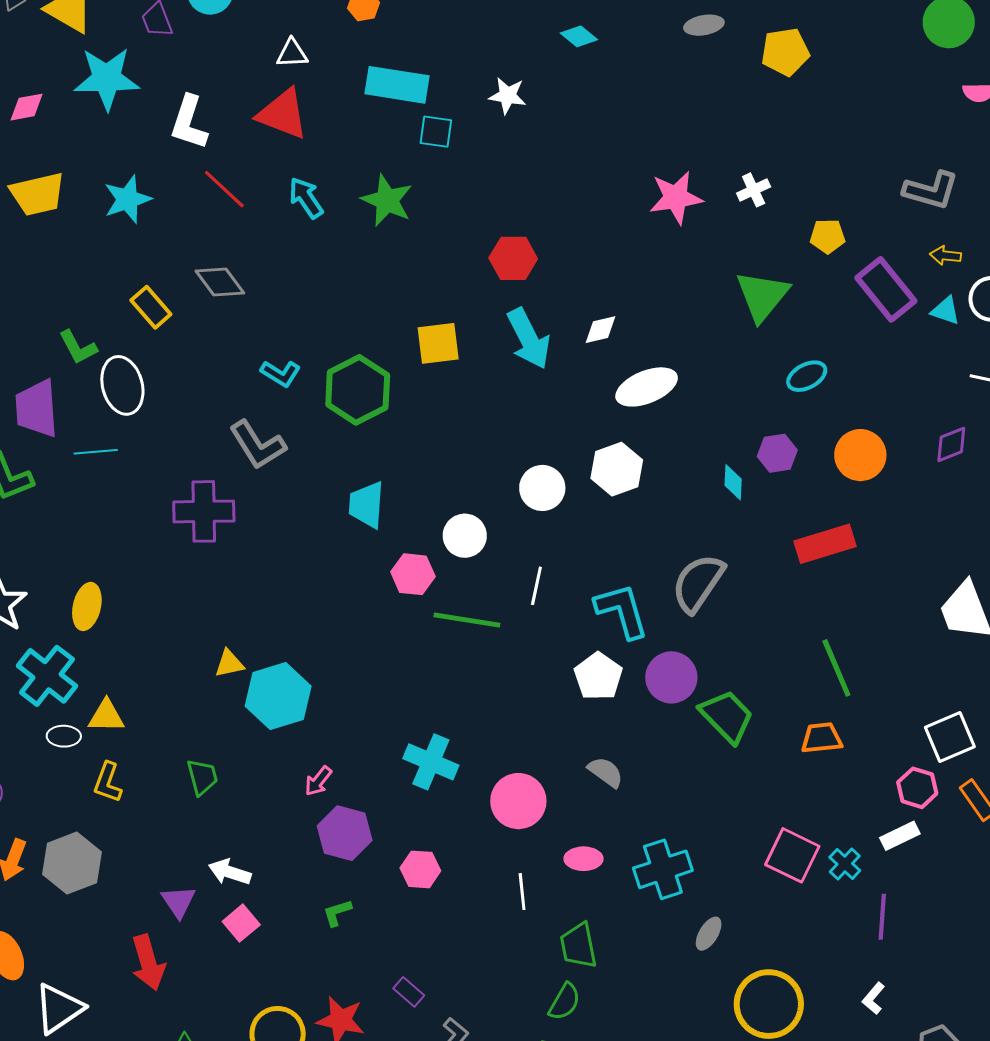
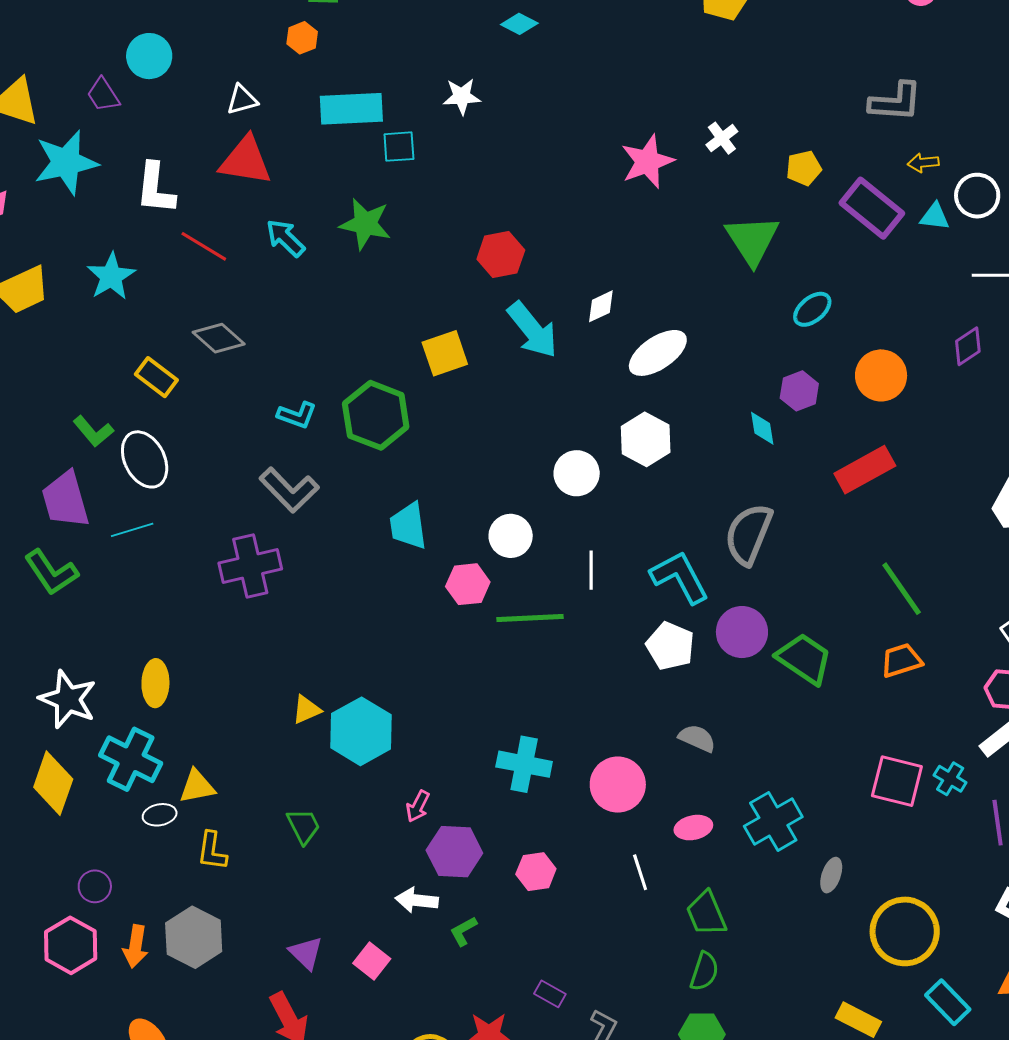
white arrow: (230, 872) -> (417, 900), moved

